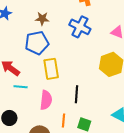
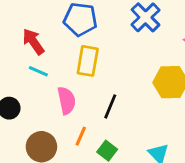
pink semicircle: (46, 100) -> (67, 101), turned -36

